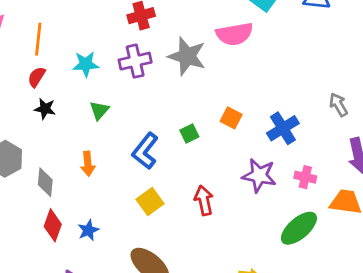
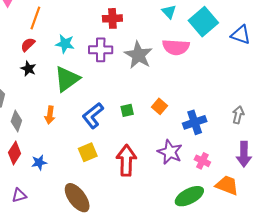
gray arrow: (338, 105) -> (238, 115), turned 30
green triangle: (99, 110) -> (67, 79), size x1.8
red arrow: (204, 200) -> (126, 160), size x1.4

